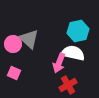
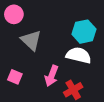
pink circle: (13, 44) -> (14, 14), moved
pink arrow: (59, 63) -> (52, 76), moved

